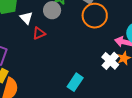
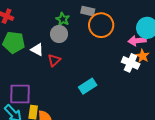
cyan rectangle: (75, 82) -> (88, 86), moved, turned 42

